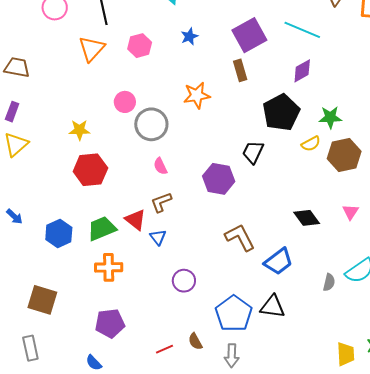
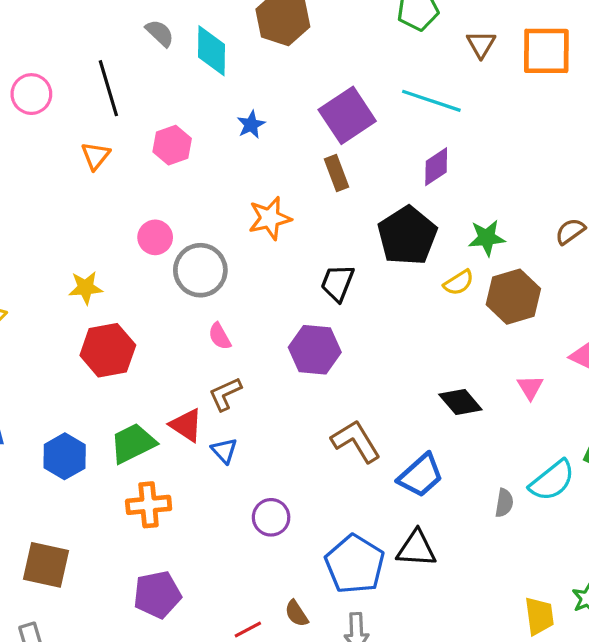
orange triangle: (92, 49) -> (96, 156), size x0.7
black trapezoid: (253, 152) -> (337, 283), moved

